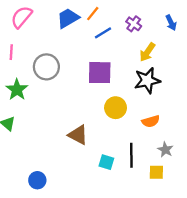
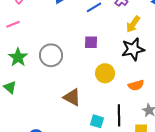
pink line: (11, 52) -> (13, 24), turned 64
gray circle: (46, 67) -> (51, 55), moved
purple square: (100, 73) -> (91, 42), size x0.6

